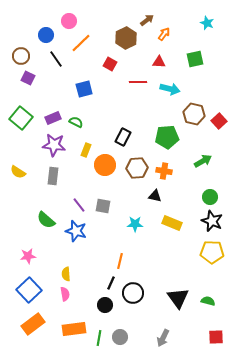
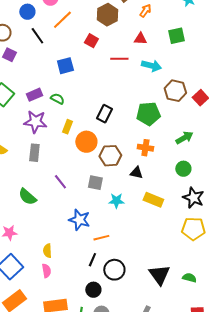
brown hexagon: (137, 168) -> (110, 156), moved
green circle: (210, 197) -> (183, 169), moved
gray square: (103, 206) -> (95, 183), moved
blue star: (76, 231) -> (79, 220), moved
orange line: (120, 261) -> (101, 238), turned 63
black circle: (105, 305) -> (93, 290), moved

